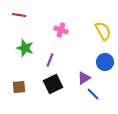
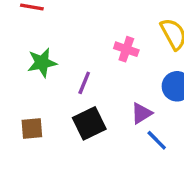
pink cross: (61, 30) -> (126, 49), moved
green star: (25, 48) -> (42, 63), turned -30

